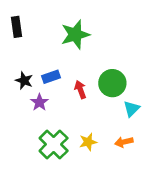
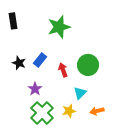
blue rectangle: (51, 77) -> (40, 60), turned -32
purple star: (39, 102) -> (35, 89), moved
cyan triangle: (132, 109) -> (80, 93), moved

